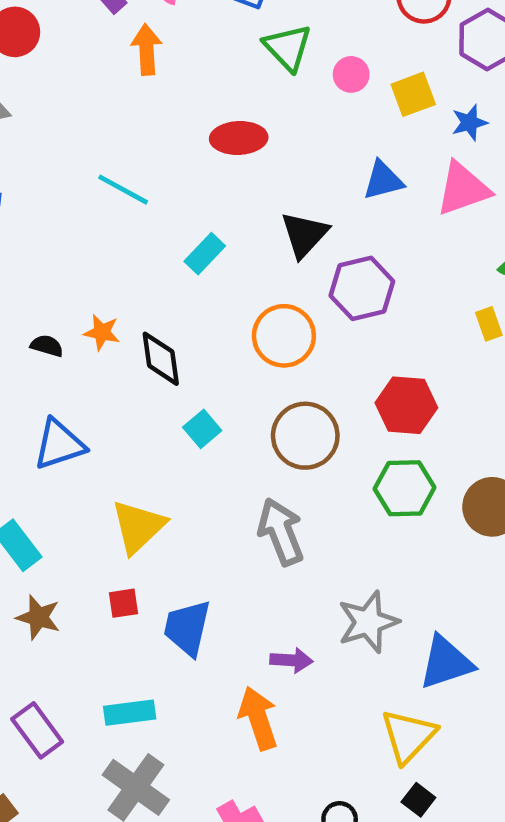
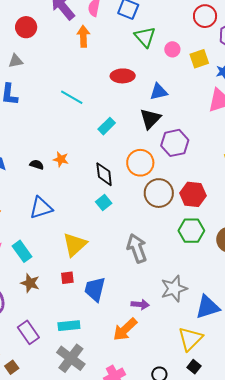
blue triangle: (383, 180) -> (159, 92), moved
black diamond: (161, 359) -> (104, 174), moved
brown circle: (305, 436) -> (159, 193), moved
orange arrow: (258, 718) -> (125, 329), turned -116

